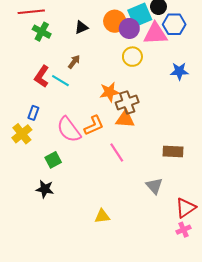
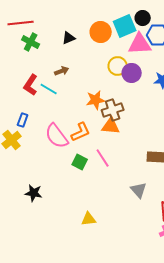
purple circle: (129, 28) -> (132, 73), moved
brown arrow: (74, 62) -> (62, 71), turned 32
green square: (53, 160) -> (80, 162), moved, turned -35

